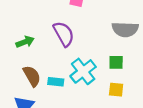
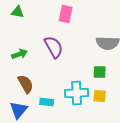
cyan cross: (83, 71) -> (77, 93), moved, turned 35
cyan rectangle: (56, 82) -> (47, 102), moved

